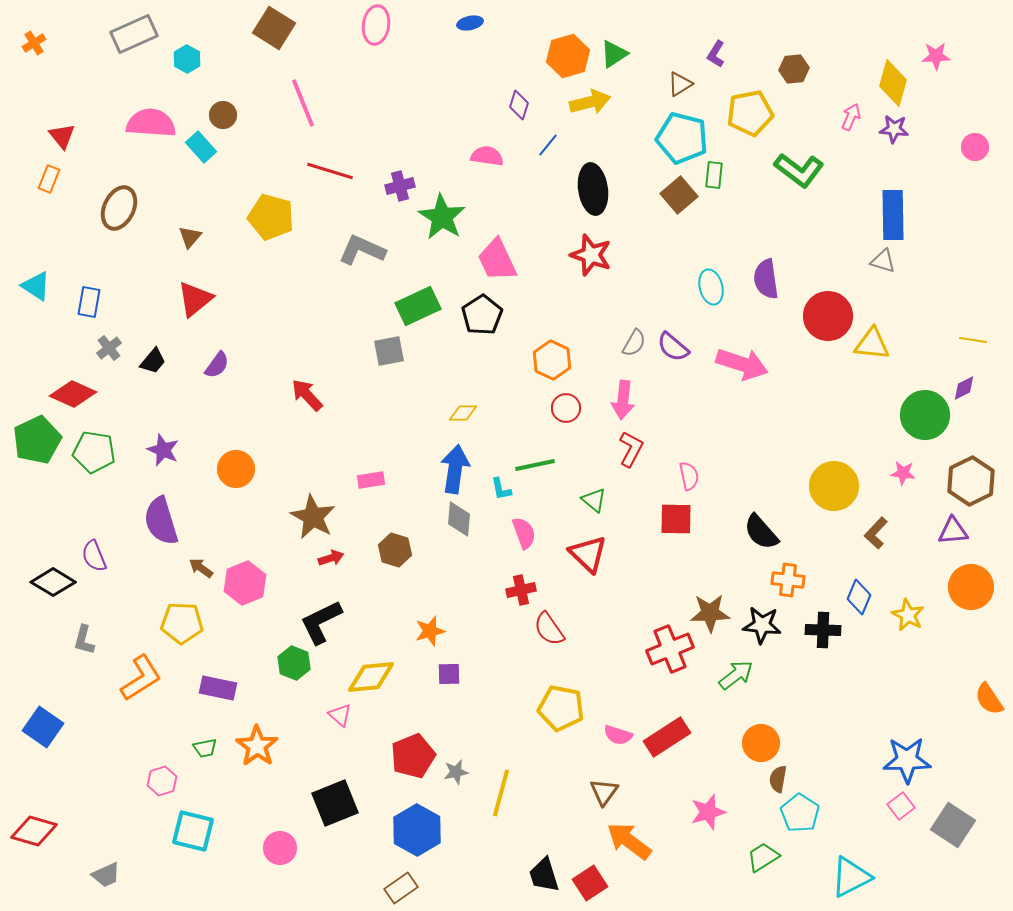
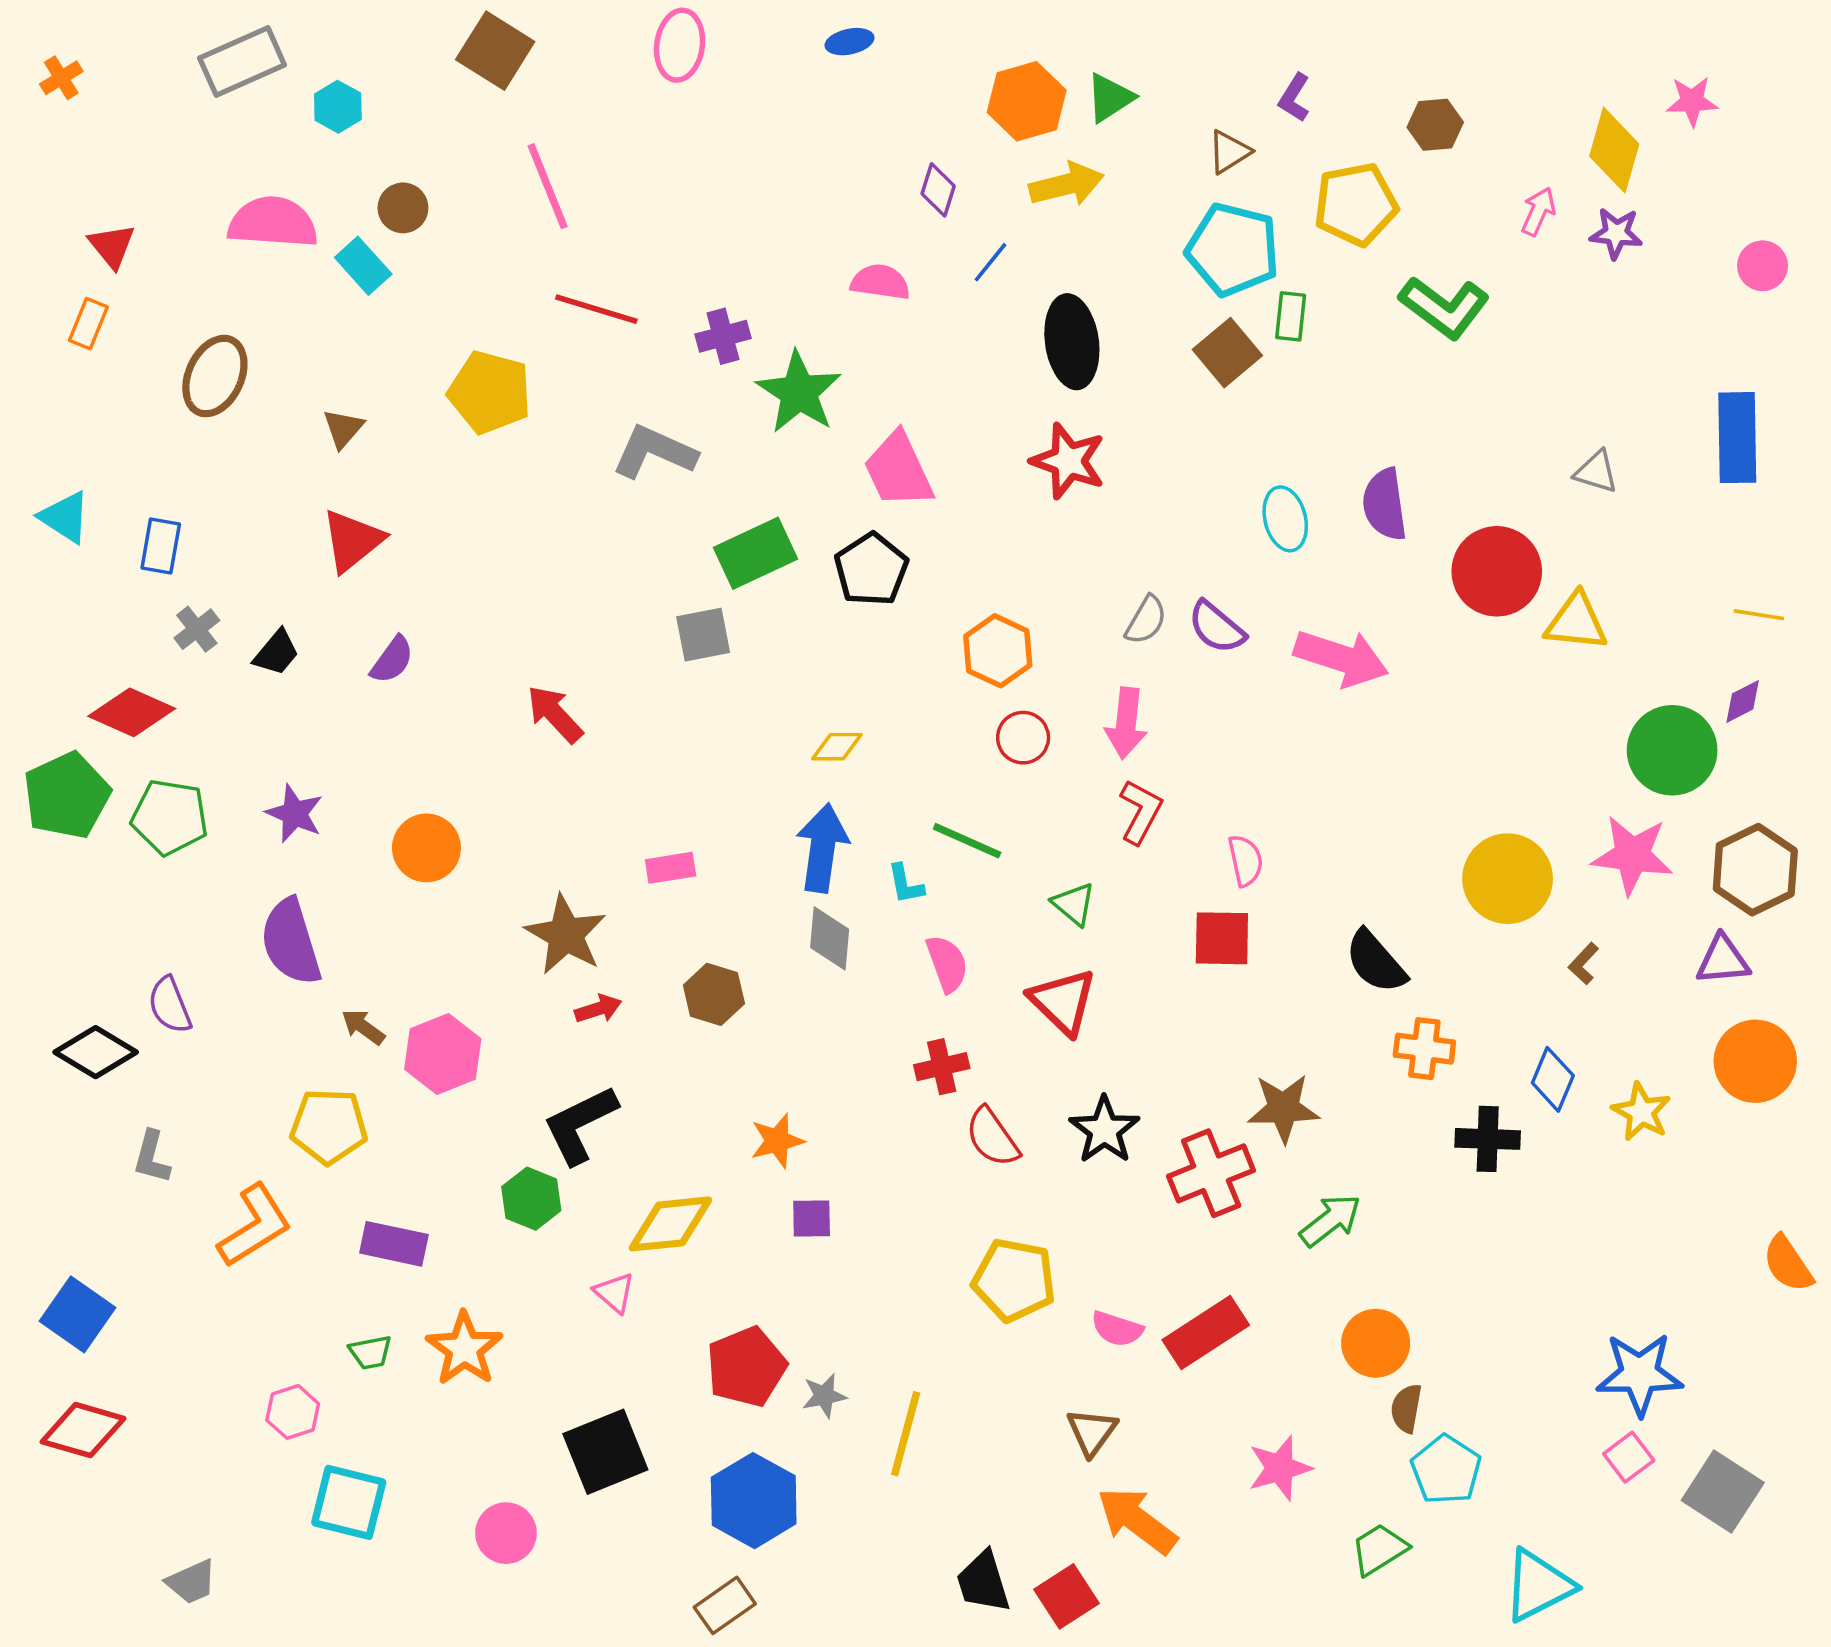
blue rectangle: (893, 215) -> (1737, 438), moved
green line: (535, 465) -> (967, 841), turned 36
pink star: (903, 473) -> (1632, 855), size x1.8
brown L-shape: (876, 533) -> (1584, 964), size x0.7
black star: (762, 625) -> (1104, 1130), moved, turned 30
red diamond: (34, 831) -> (83, 1430), moved

